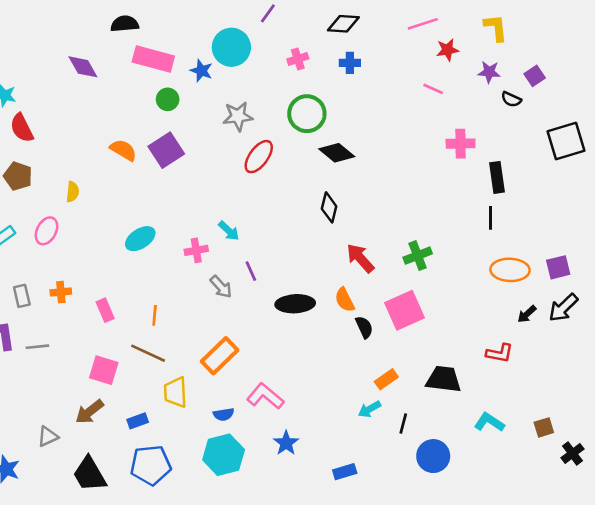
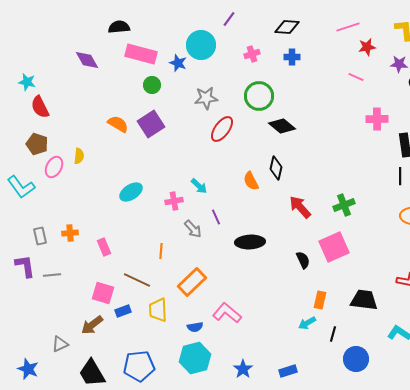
pink ellipse: (47, 231) -> (54, 167), moved
orange semicircle: (345, 300) -> (251, 181), moved
orange line: (155, 315) -> (161, 251), moved
orange rectangle: (386, 379) -> (320, 300), turned -42
blue rectangle: (138, 421) -> (123, 311), moved
blue star: (286, 443) -> (243, 369), moved

